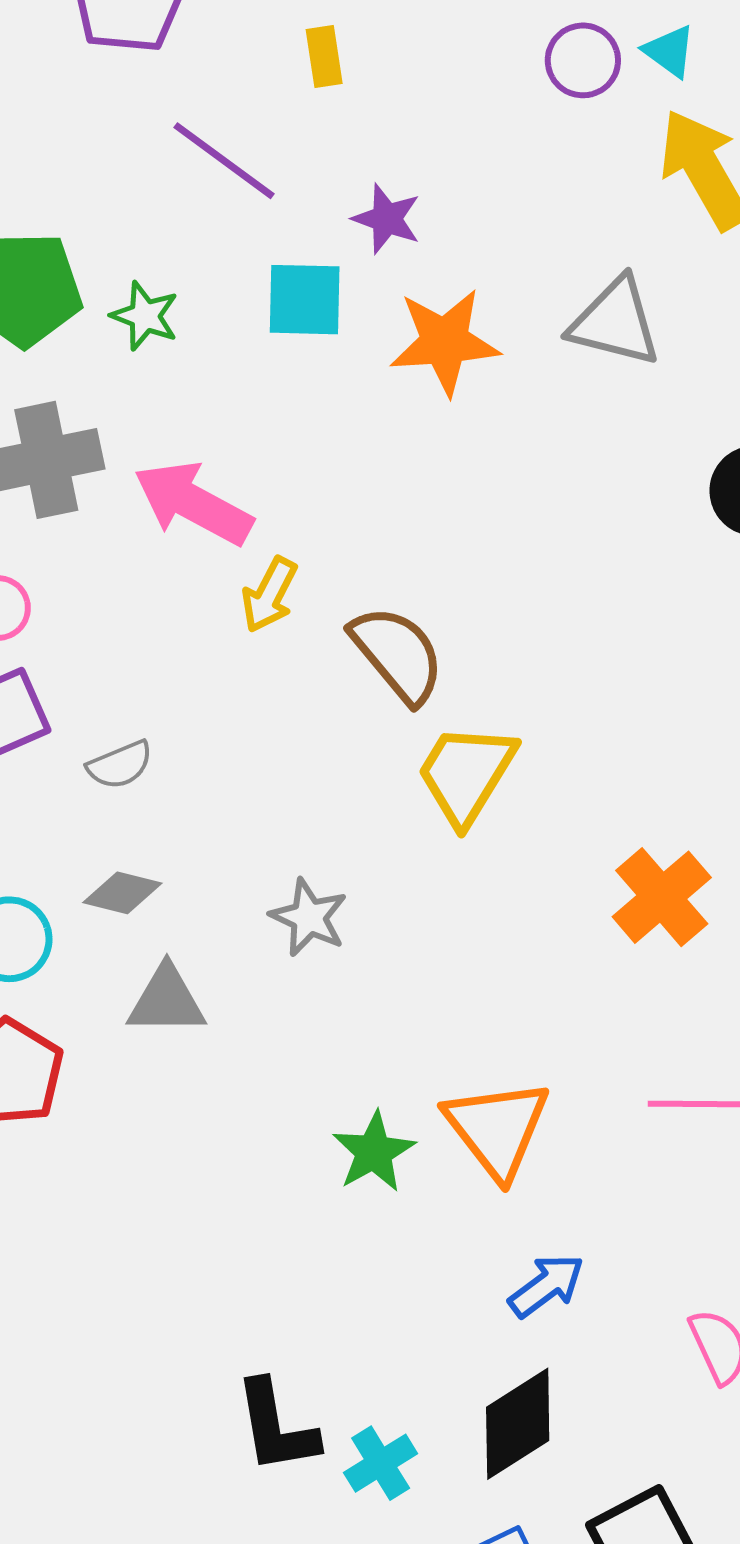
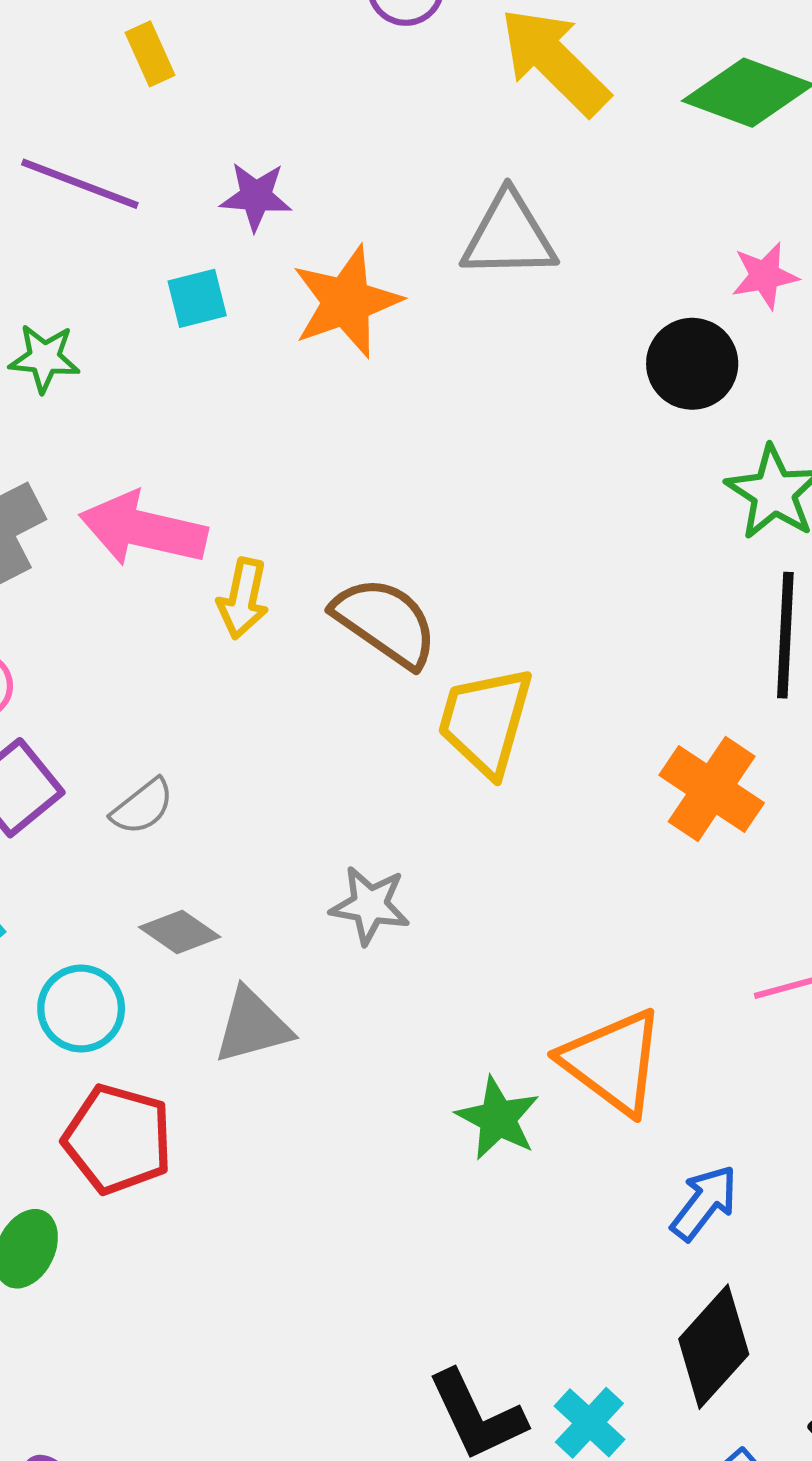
cyan square: (305, 300) -> (197, 298), size x0.7
gray diamond: (122, 893) -> (180, 932), turned 36

